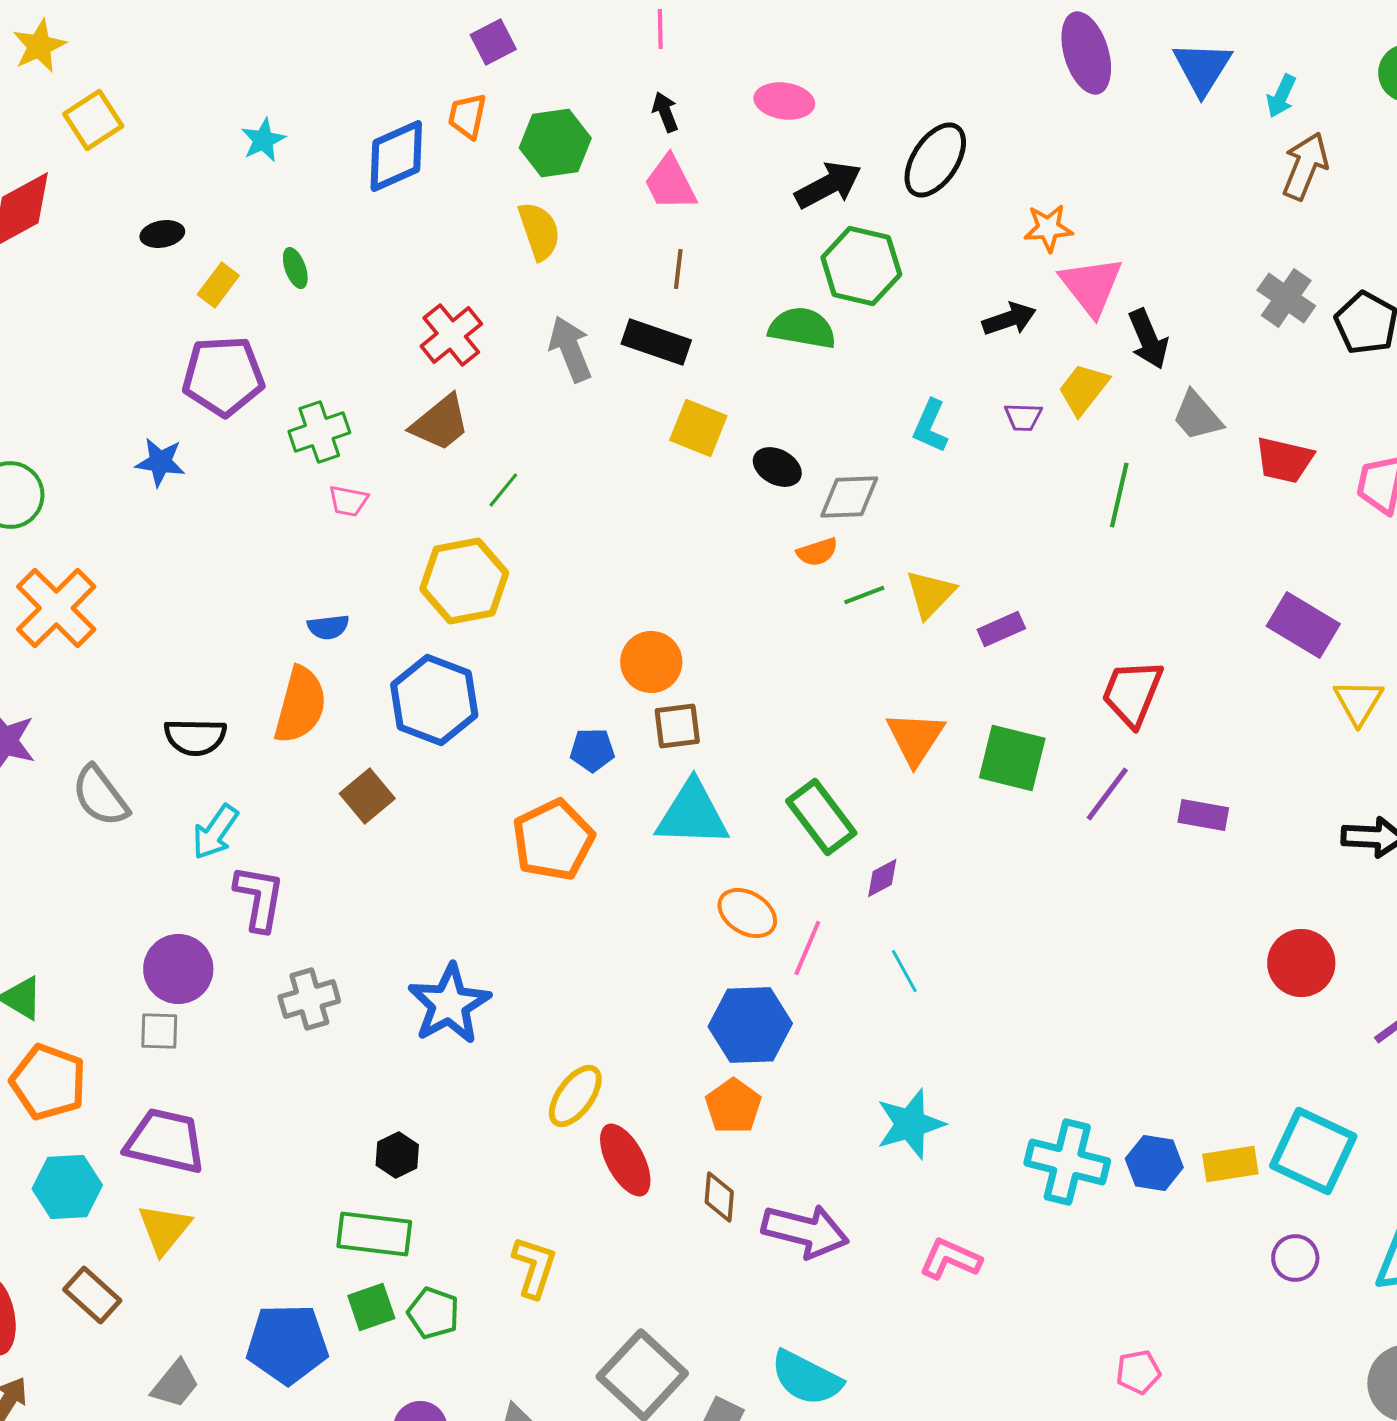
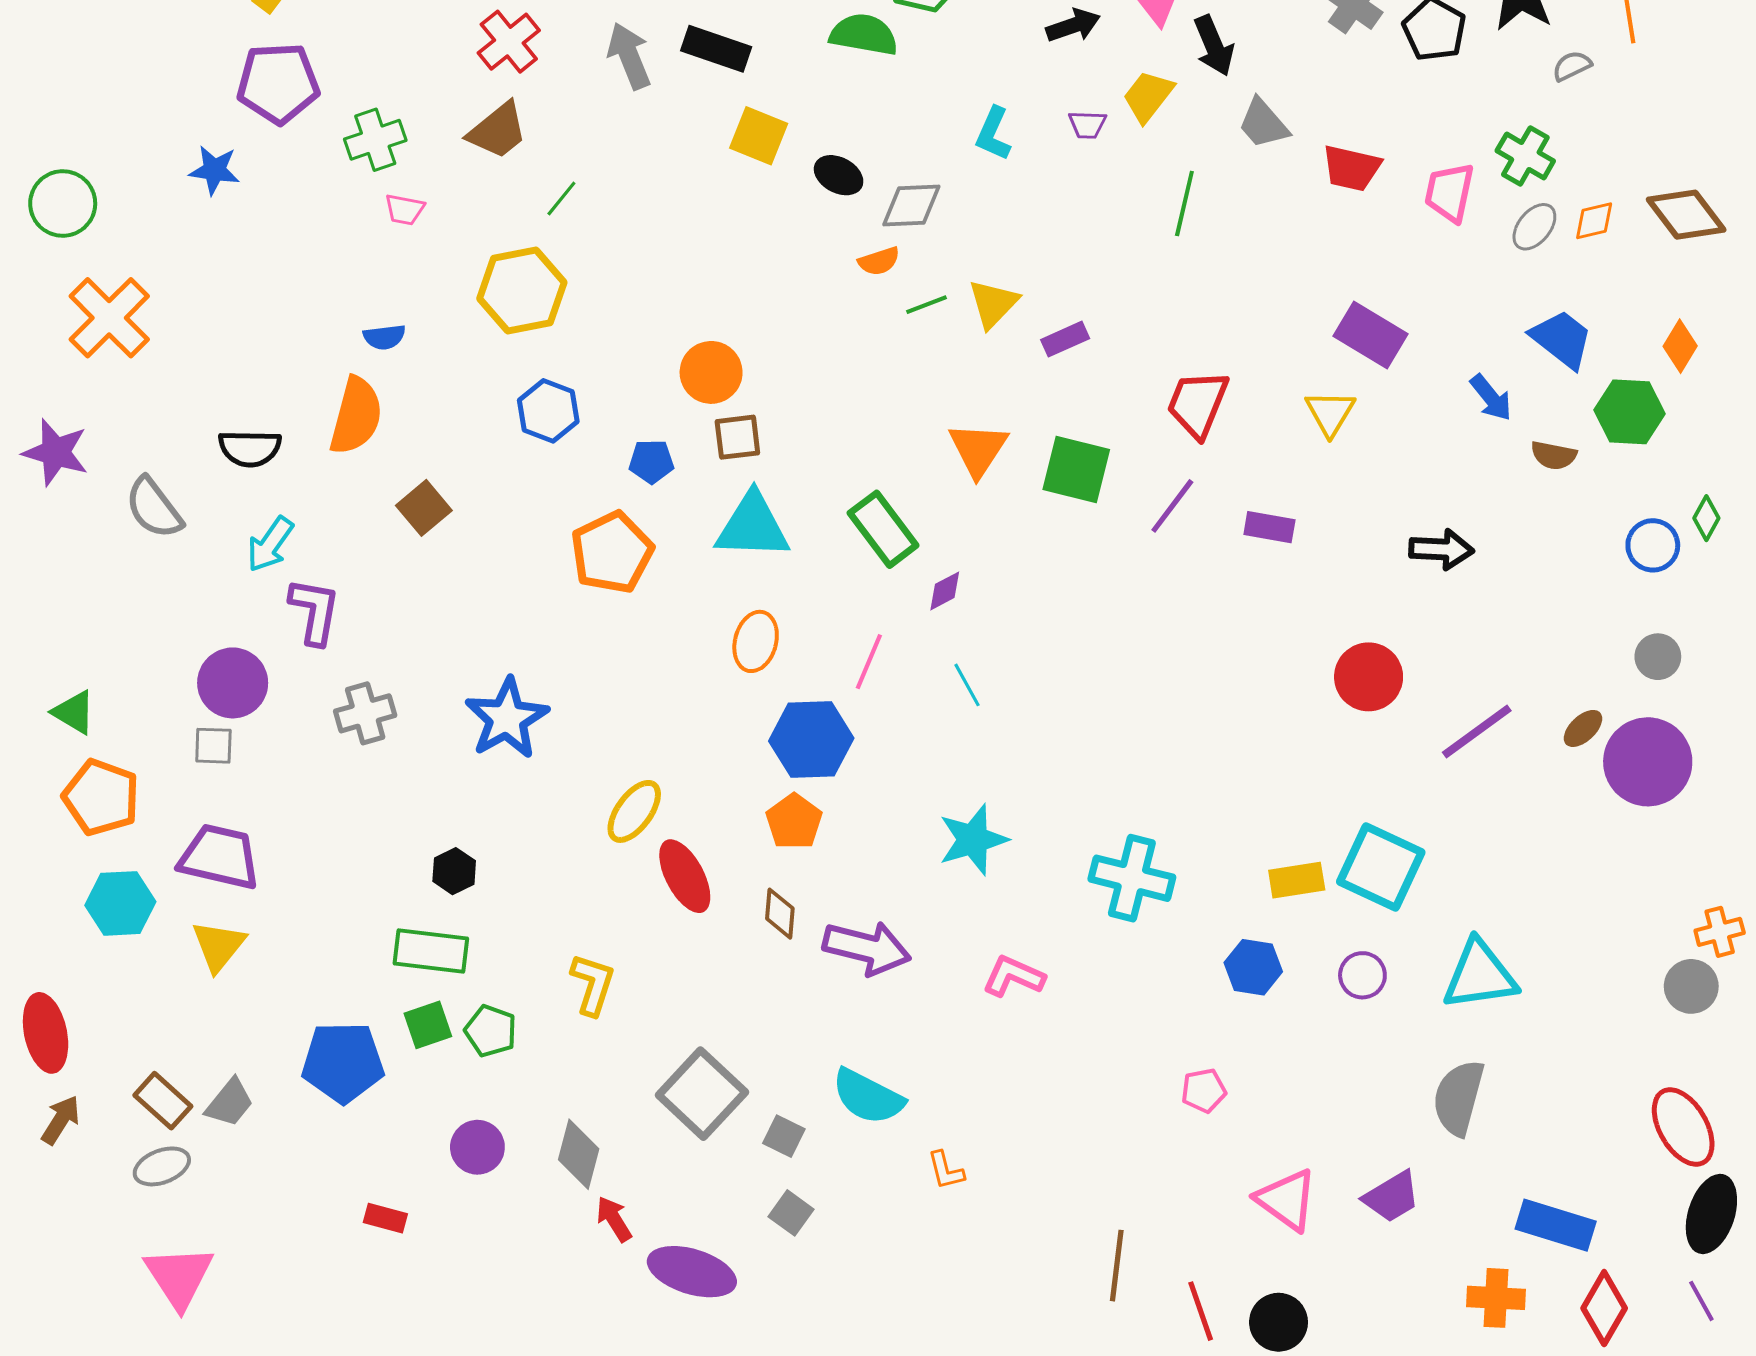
blue hexagon: (434, 700) -> (548, 411), moved, size x0.7
yellow triangle: (1358, 702) -> (1330, 413), moved
orange ellipse: (747, 913) -> (756, 641), moved, turned 74
blue hexagon: (1154, 1163) -> (1253, 967), moved
brown rectangle: (92, 1295) -> (163, 1101), moved

